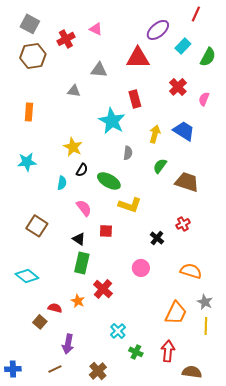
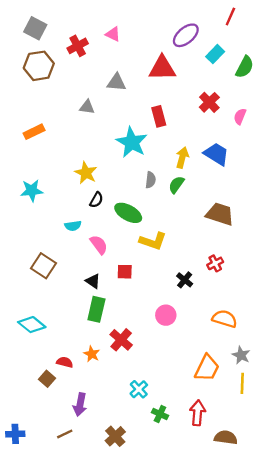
orange rectangle: (29, 112) -> (34, 132), turned 60
green semicircle: (160, 166) -> (176, 185), moved
cyan semicircle: (62, 183) -> (73, 226), moved, turned 72

